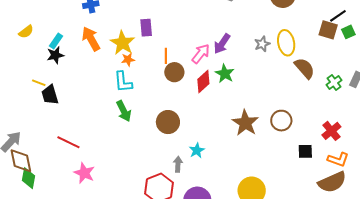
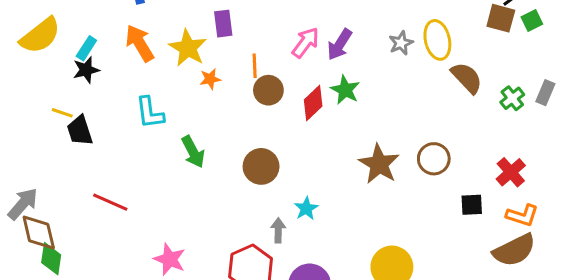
yellow semicircle: (26, 32) -> (40, 36), size x1.8
pink arrow: (201, 54) -> (306, 43), moved
orange star: (128, 59) -> (210, 79), moved
cyan L-shape: (123, 82) -> (150, 113), moved
pink star: (84, 173) -> (170, 259), moved

